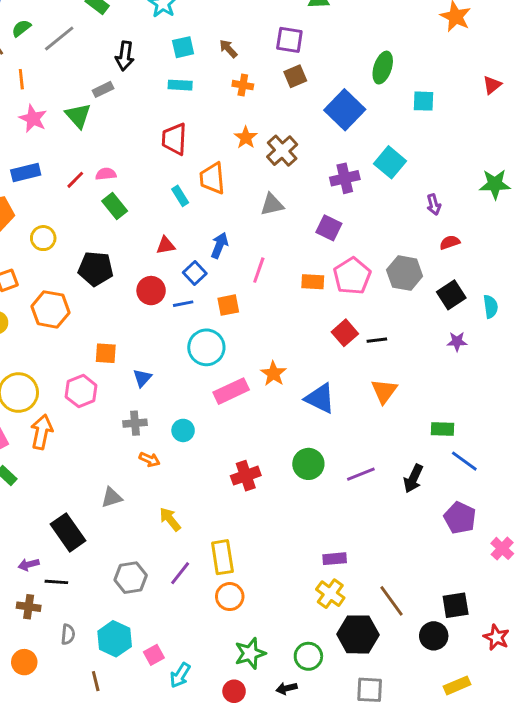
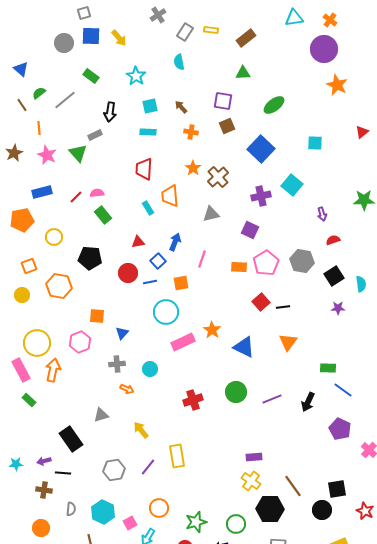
green ellipse: (383, 68) -> (274, 105), moved, turned 35
orange circle: (230, 597) -> (159, 508), moved

